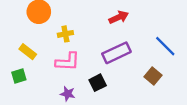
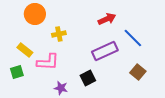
blue line: (165, 46) -> (133, 38), moved
pink L-shape: (68, 62) -> (48, 62), moved

